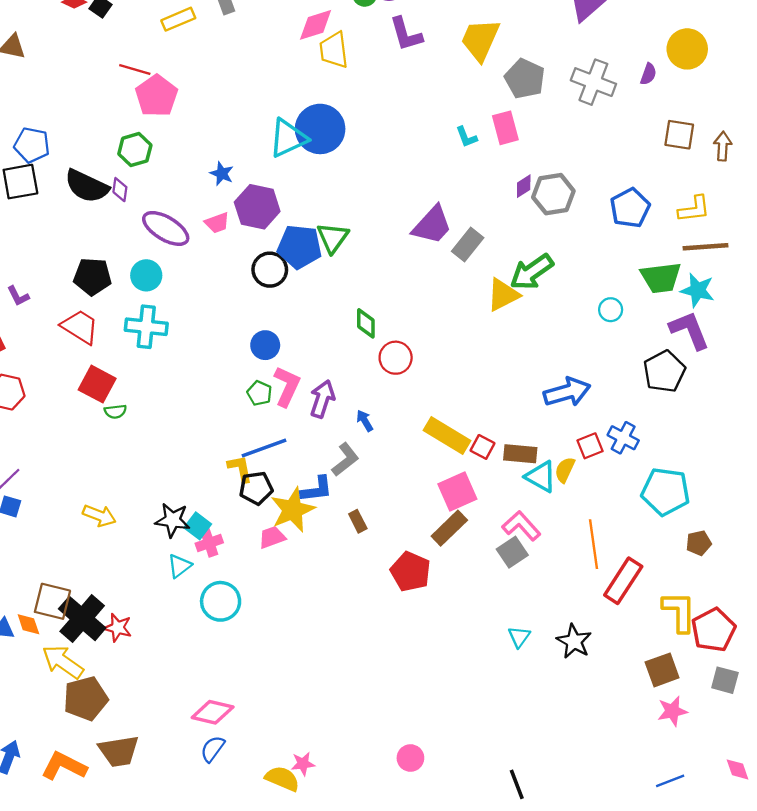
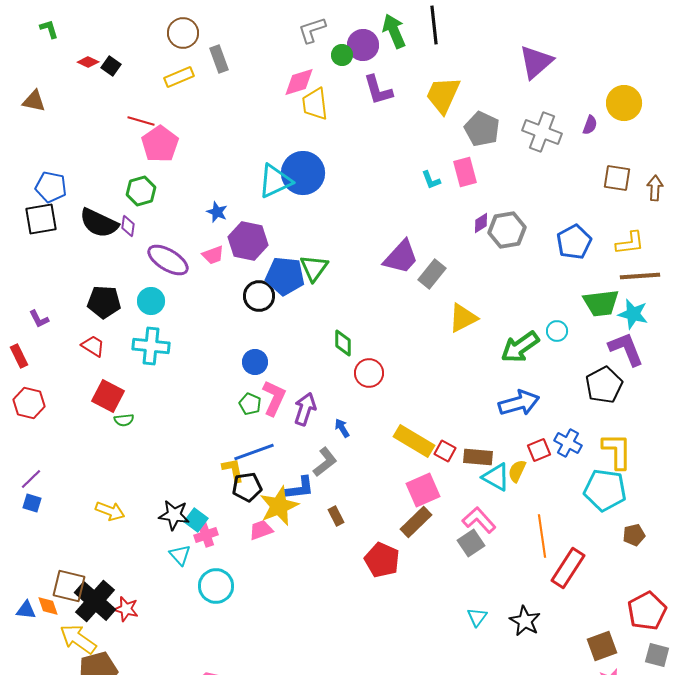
green arrow: (532, 272) -> (520, 347), moved
red trapezoid: (80, 327) -> (93, 346), size x0.7
cyan triangle: (179, 566) -> (180, 555), turned -35
yellow L-shape: (679, 612) -> (617, 451), moved

